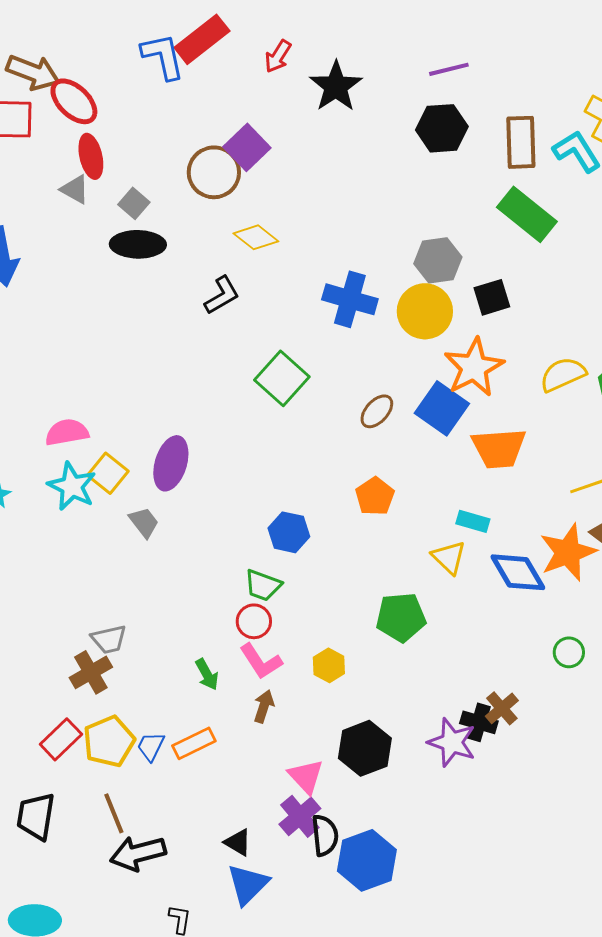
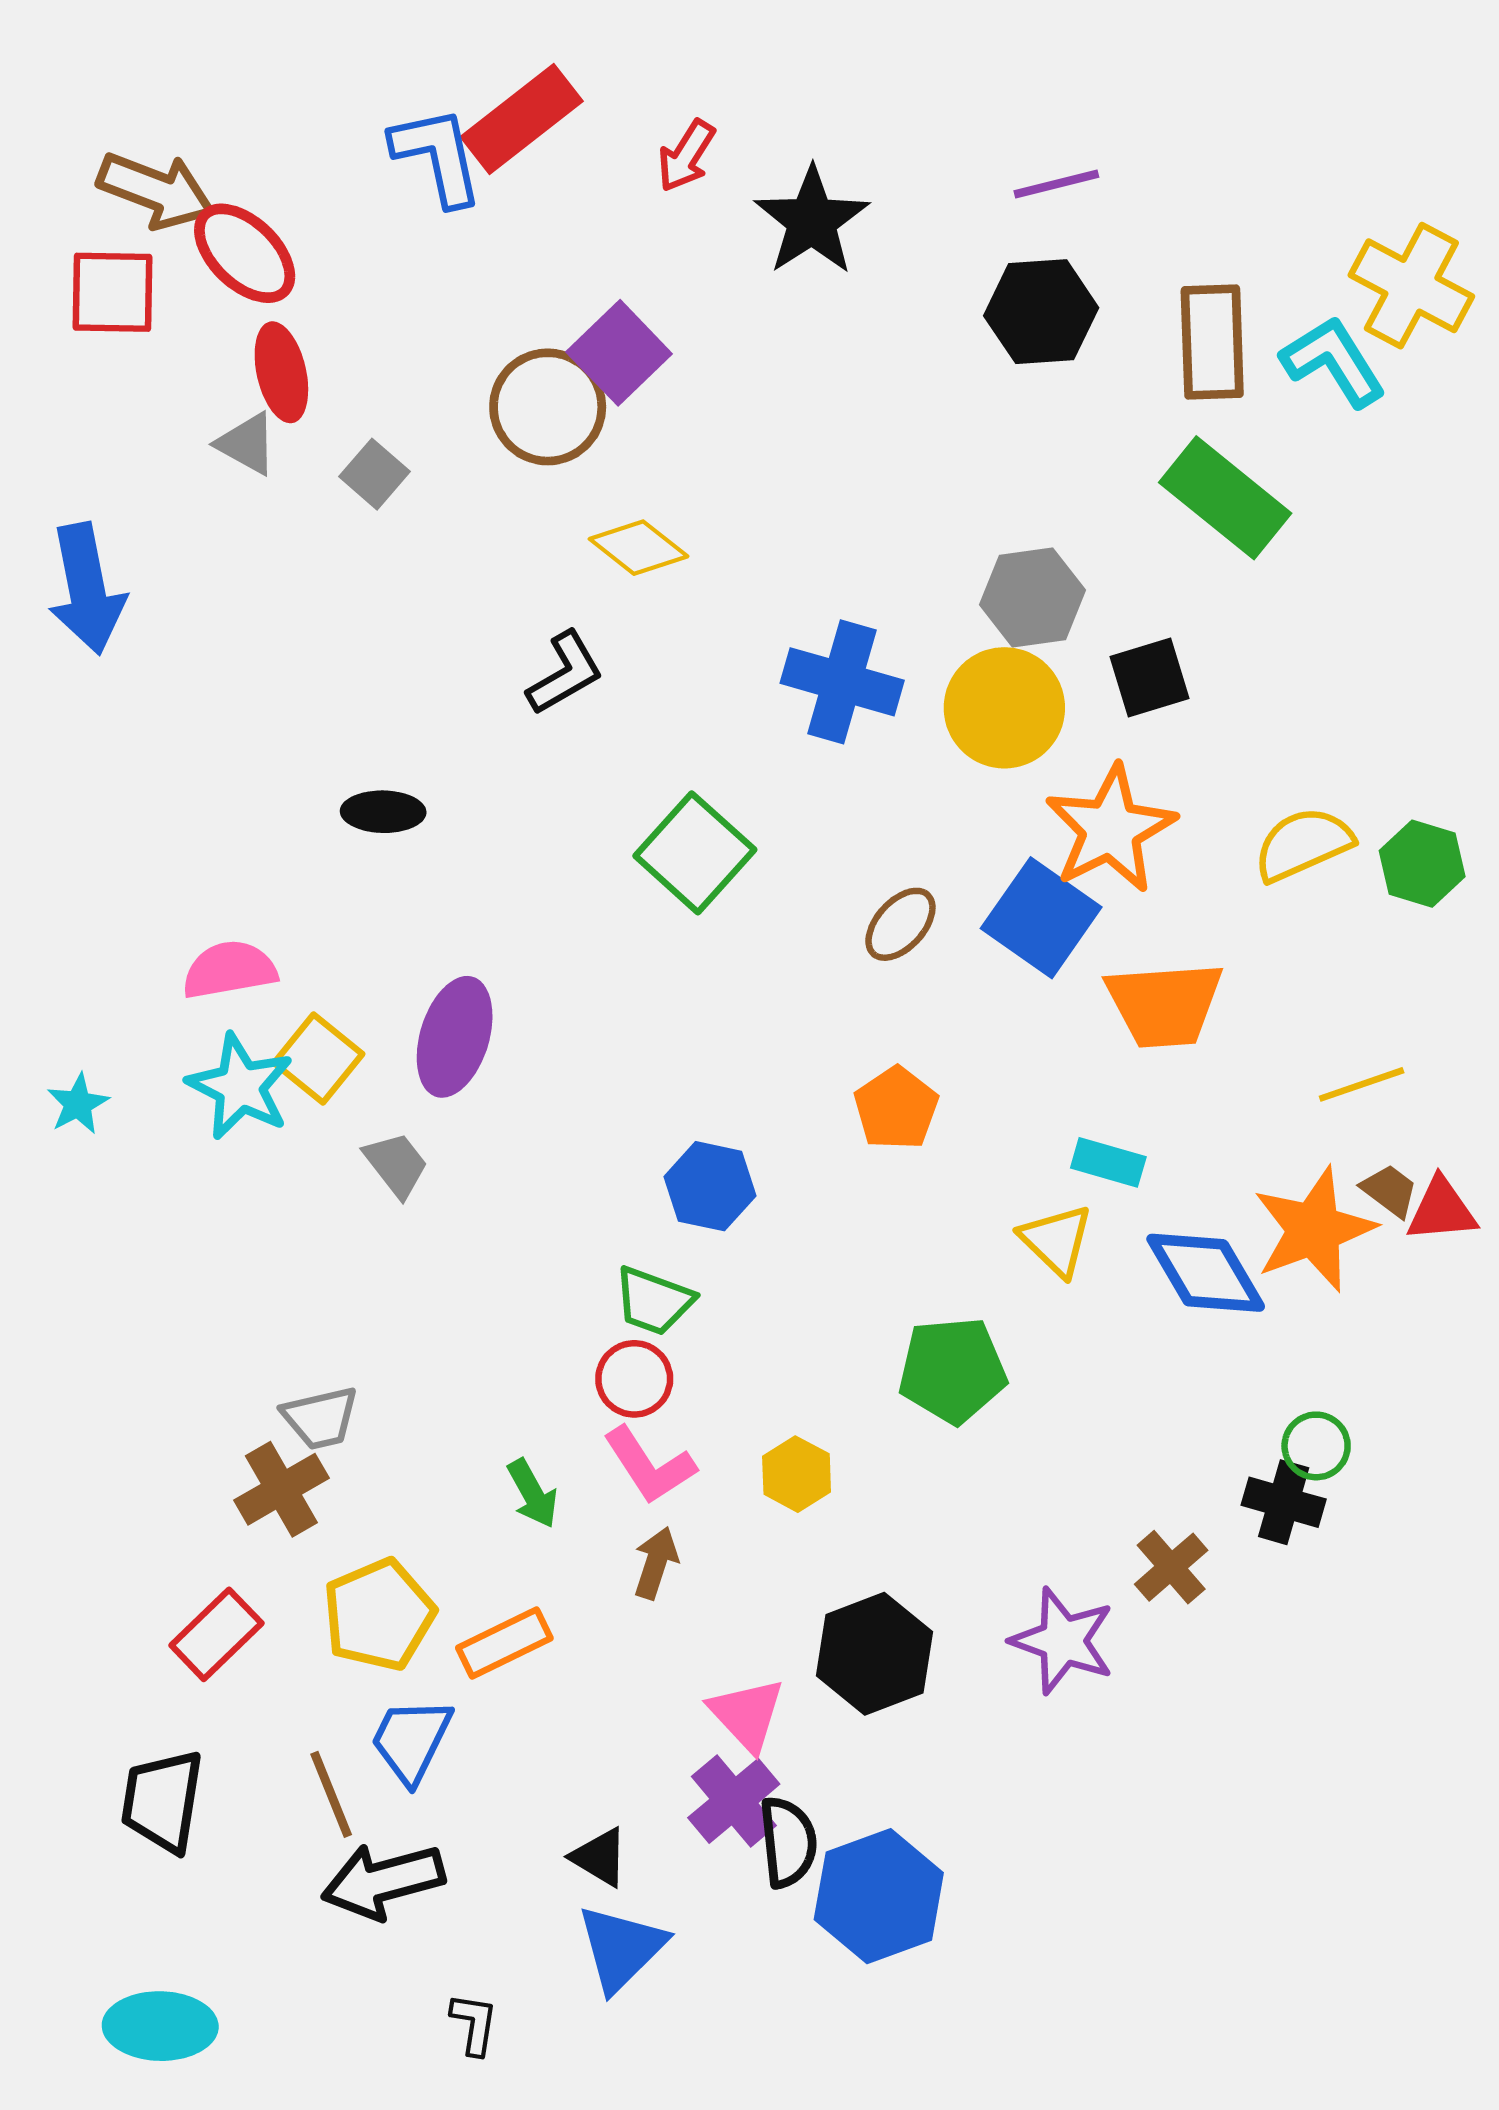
black ellipse: (138, 244) -> (383, 812), moved, size x0.7
black cross: (479, 722) -> (1284, 1502), moved
yellow pentagon: (109, 741) -> (379, 1615), moved
blue trapezoid: (151, 746) -> (411, 1740), moved, size x1.4

